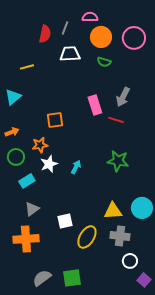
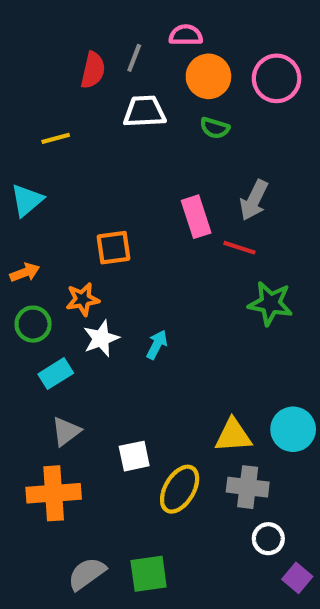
green star: (118, 161) -> (270, 303), moved

